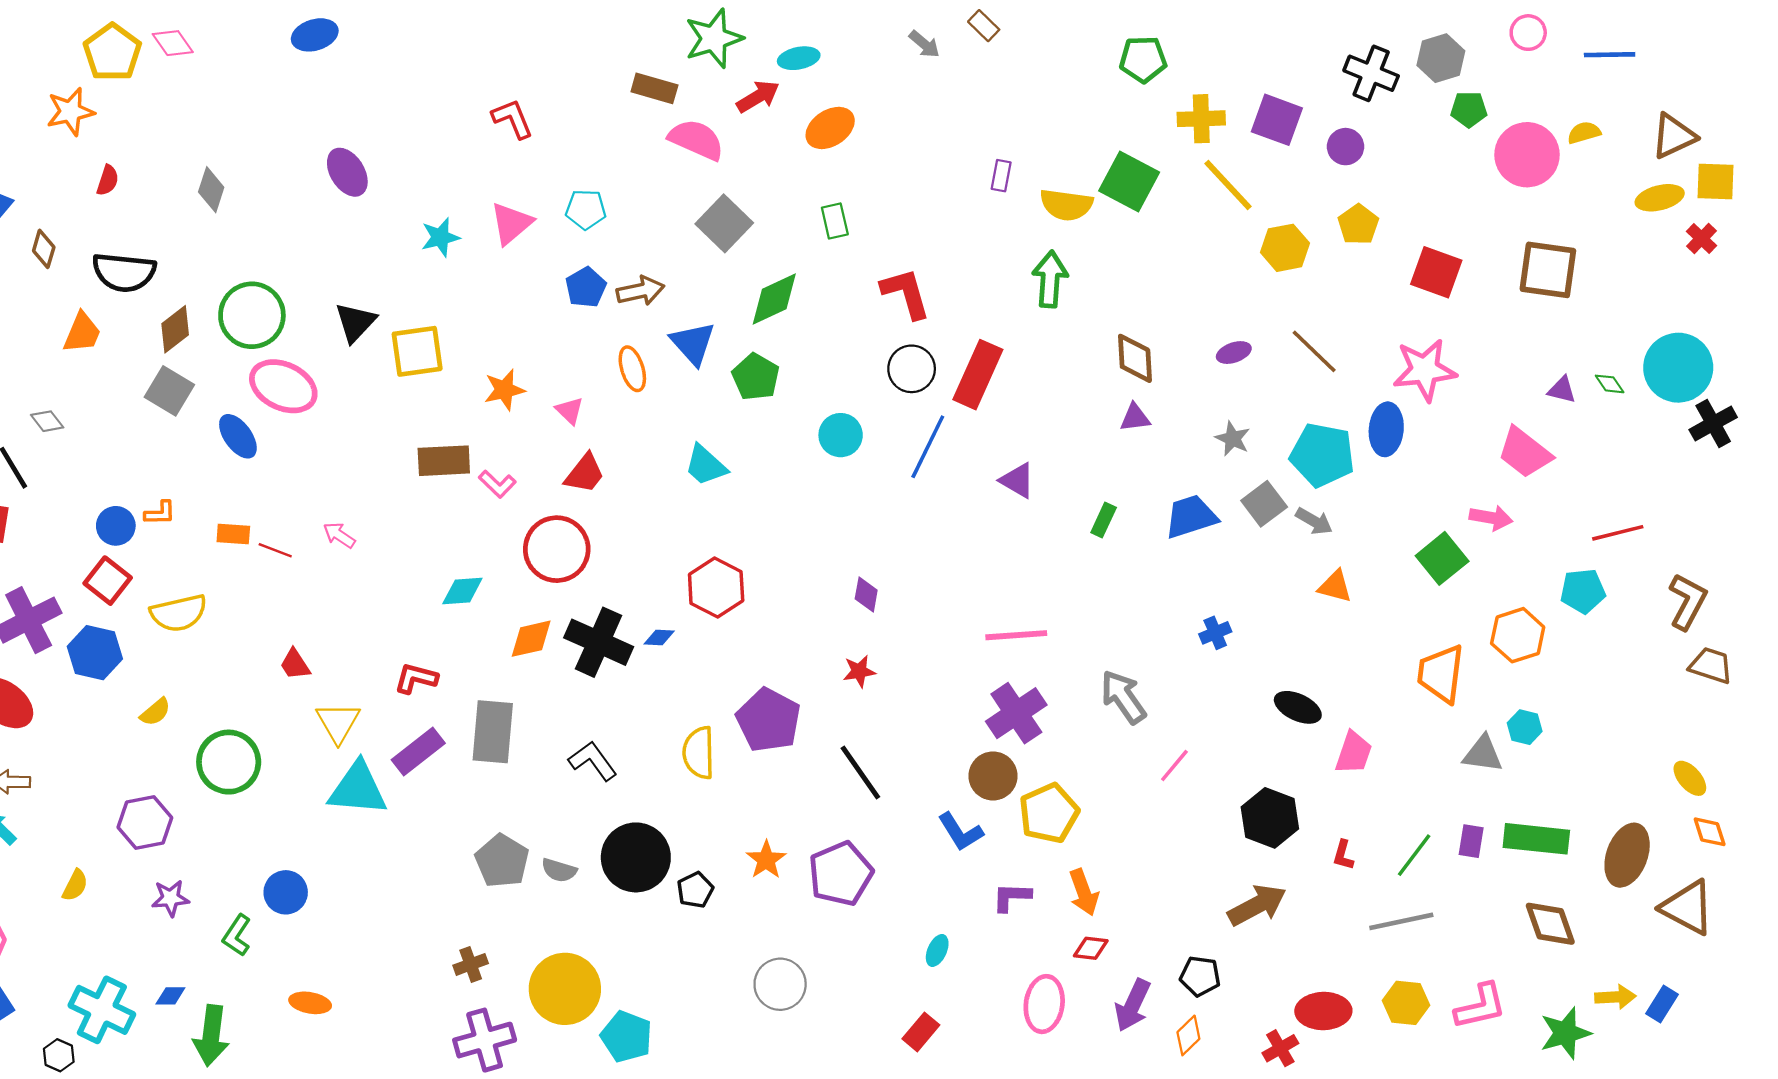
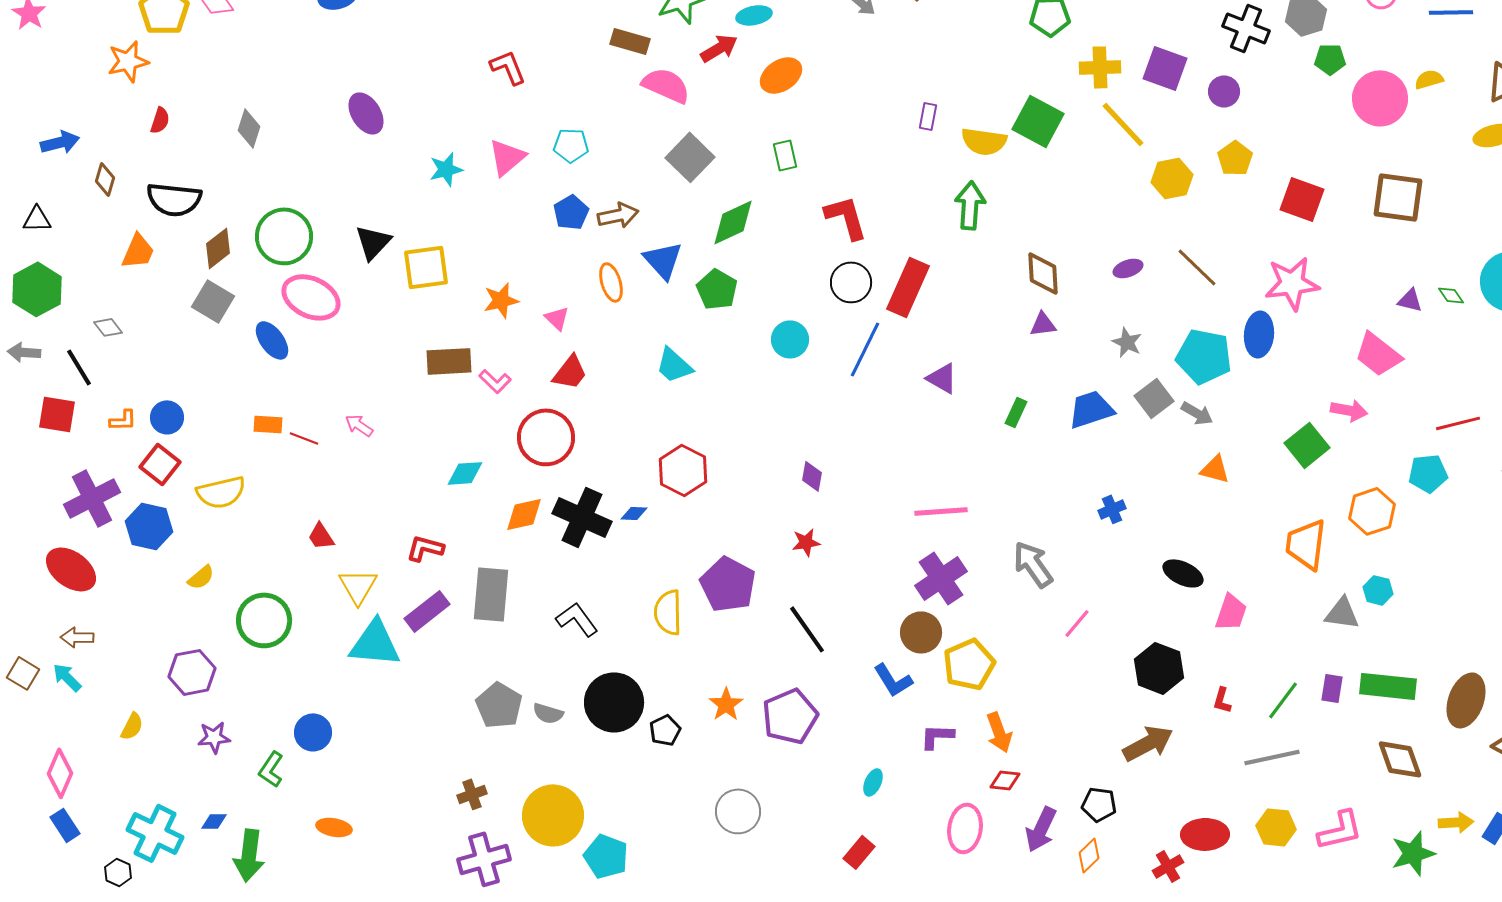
orange L-shape: (160, 513) -> (123, 420), moved

